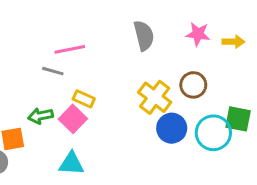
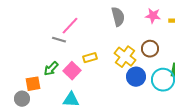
pink line: (70, 49) -> (70, 26), turned -36
yellow rectangle: (84, 99) -> (90, 58), moved, turned -40
green arrow: (40, 116) -> (51, 69), turned -35

